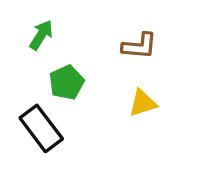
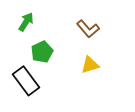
brown L-shape: (139, 46) -> (88, 29), turned 45

